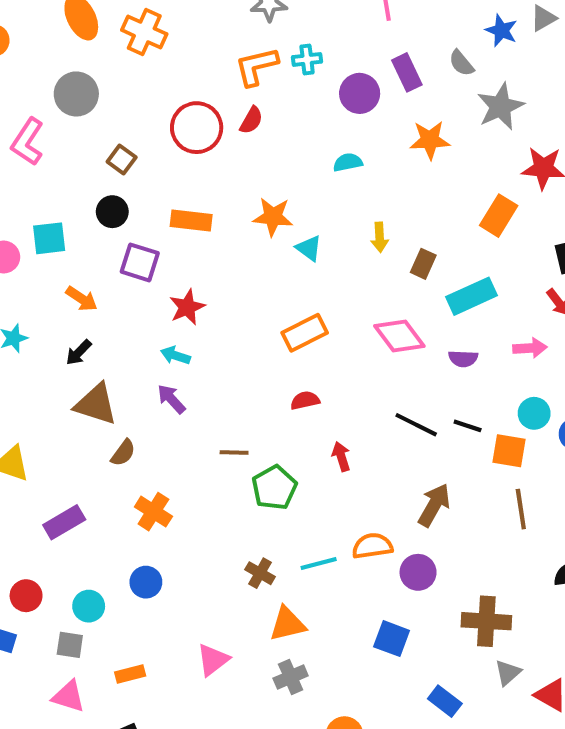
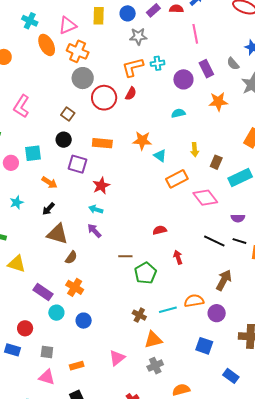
gray circle: (76, 94) -> (83, 78), moved
orange rectangle: (305, 333) -> (177, 179), moved
purple semicircle: (463, 359) -> (238, 218), moved
orange cross: (153, 512) -> (75, 287), moved
purple rectangle: (64, 522) -> (43, 292), turned 66
cyan circle: (89, 606) -> (56, 313), moved

